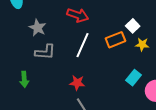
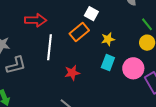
yellow star: (142, 44) -> (108, 39), moved
red star: (77, 83) -> (72, 73), moved

